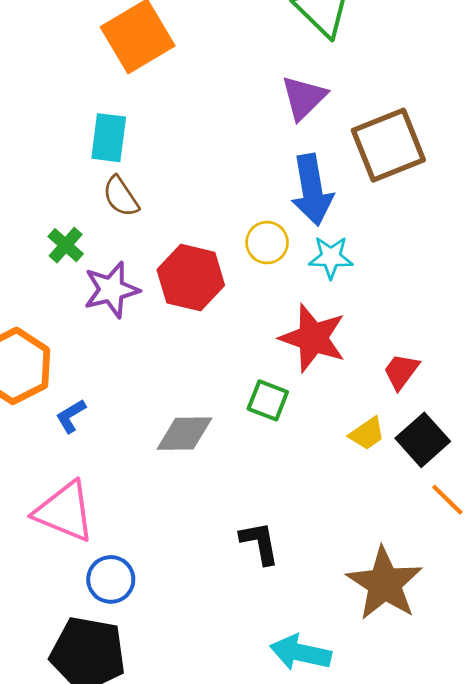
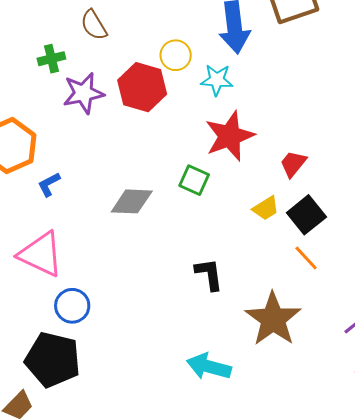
yellow circle: (267, 243) -> (176, 55), moved
green cross: (66, 245) -> (51, 59), turned 32
cyan star: (331, 257) -> (217, 80), moved
red star: (313, 338) -> (230, 136), turned 30
orange line: (447, 500) -> (306, 258), moved
black L-shape: (260, 543) -> (209, 274), moved

